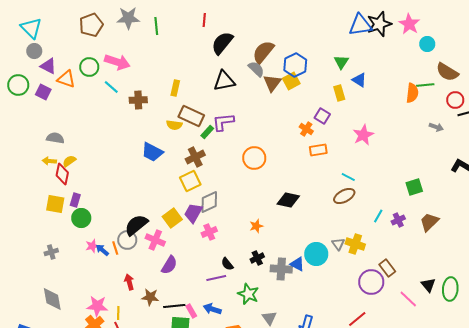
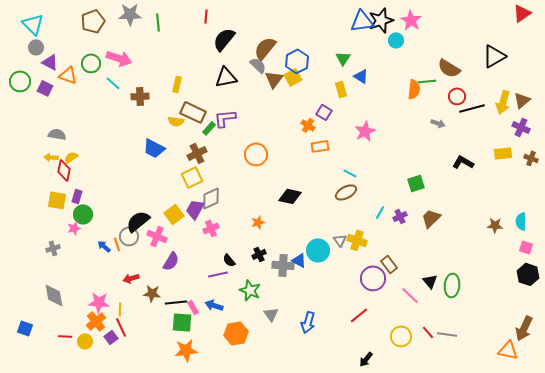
cyan circle: (427, 44) -> (396, 40), moved
pink star: (92, 246) -> (74, 228), moved
red arrow: (129, 282) -> (131, 278), turned -91

